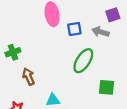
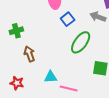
blue square: (74, 29) -> (68, 19), moved, turned -32

